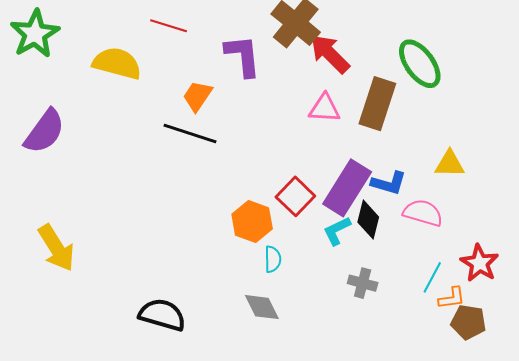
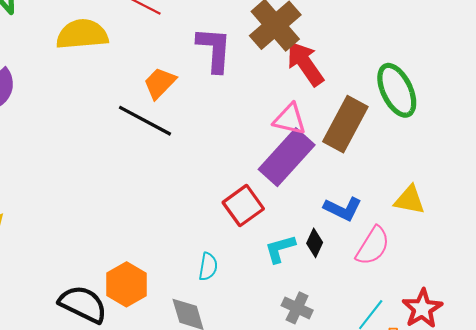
yellow semicircle: (117, 63) -> (82, 34), turned -30
purple rectangle: (347, 188) -> (287, 157), moved
pink semicircle: (423, 213) -> (373, 246), turned 96
black diamond: (368, 220) -> (315, 243), size x0.7
orange hexagon: (252, 221) -> (127, 284), moved

